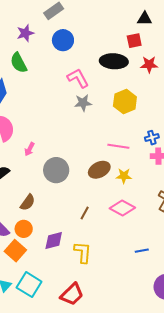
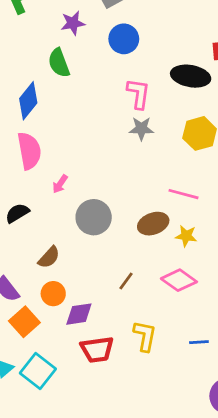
pink L-shape: (78, 78) -> (138, 94), turned 30
orange circle: (24, 229) -> (53, 294), moved
yellow L-shape: (83, 252) -> (145, 336), moved
red trapezoid: (72, 294) -> (97, 349), moved, turned 30

